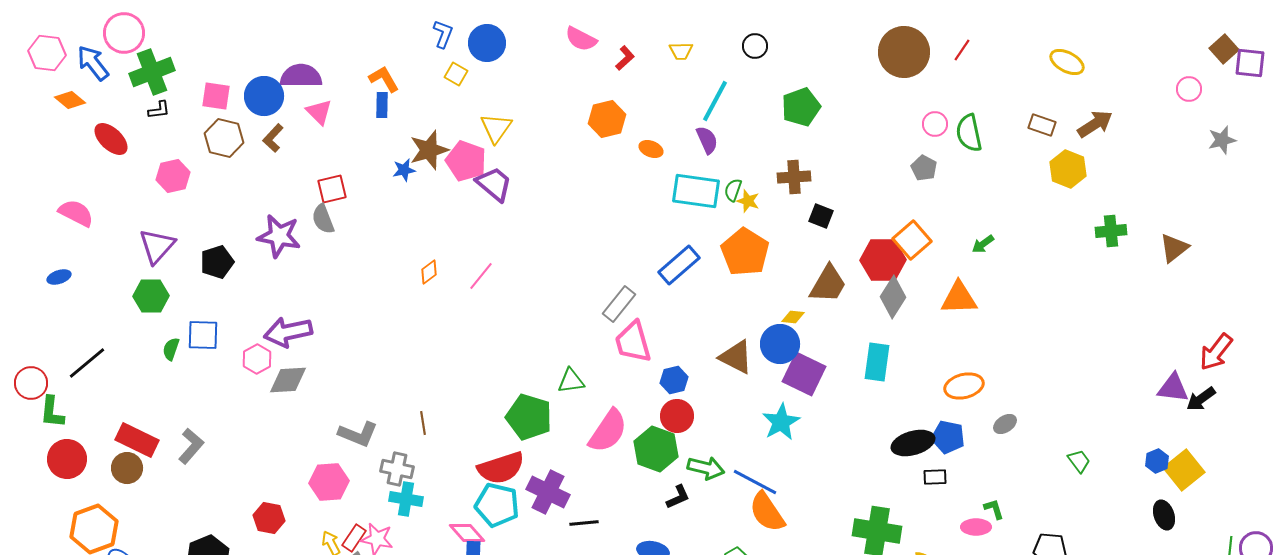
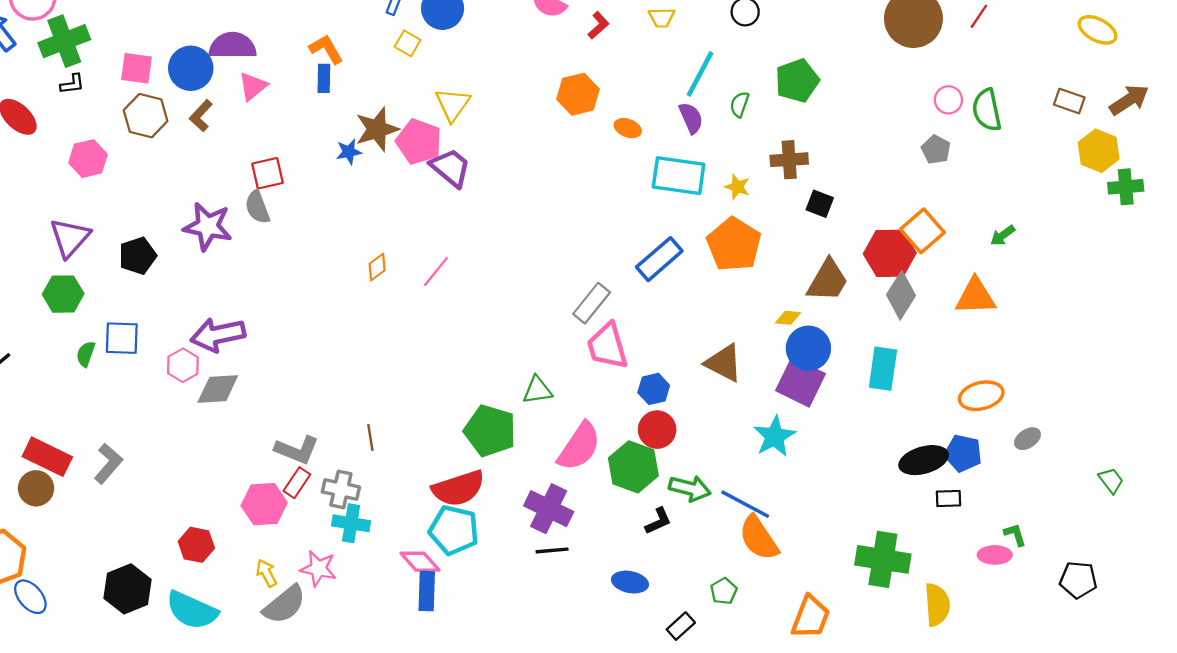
pink triangle: (319, 112) -> (253, 86), turned 36
green semicircle: (733, 190) -> (740, 104), moved
green cross: (1111, 231) -> (1126, 187), moved
blue circle: (780, 344) -> (808, 348), moved
purple cross: (548, 492) -> (549, 509), moved
red rectangle: (354, 538) -> (297, 483), moved

